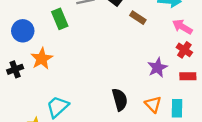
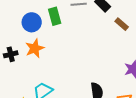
blue circle: (23, 31) -> (32, 22), moved

